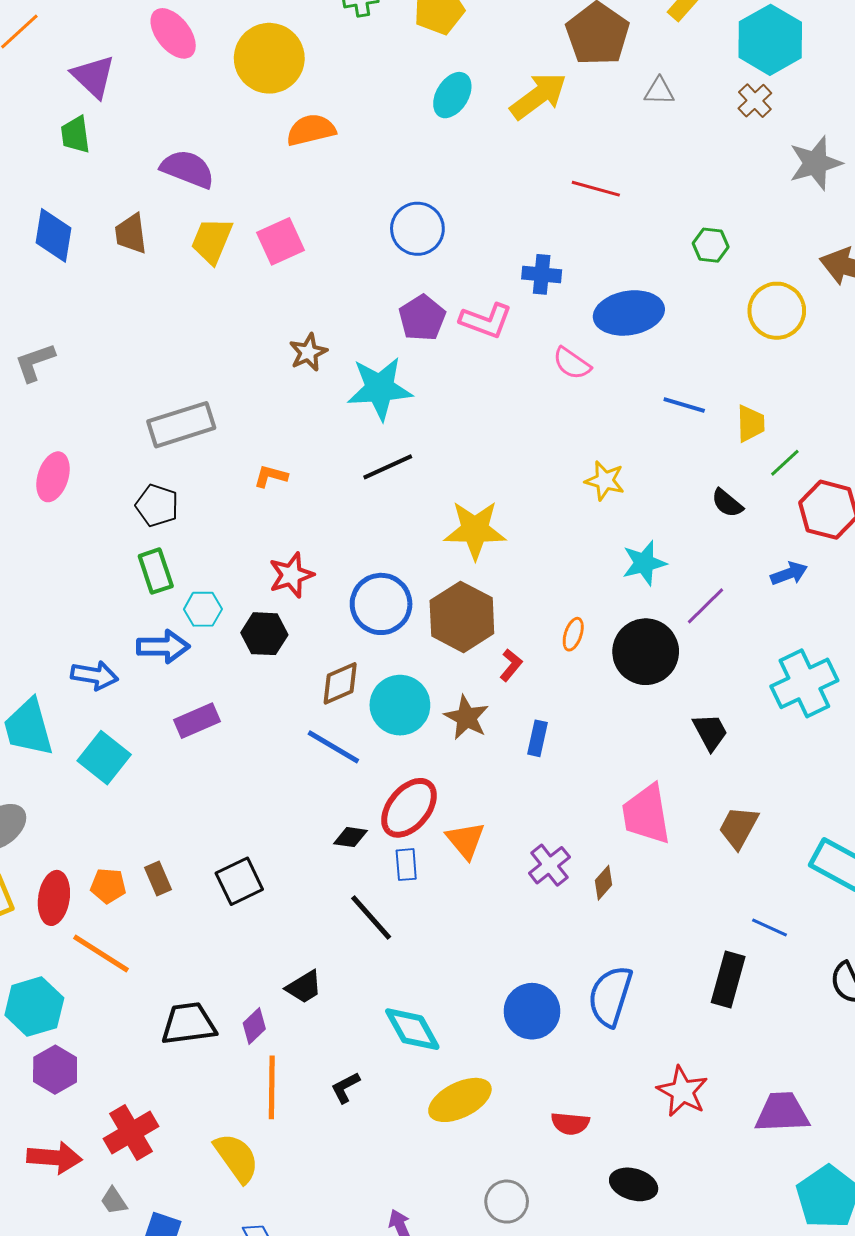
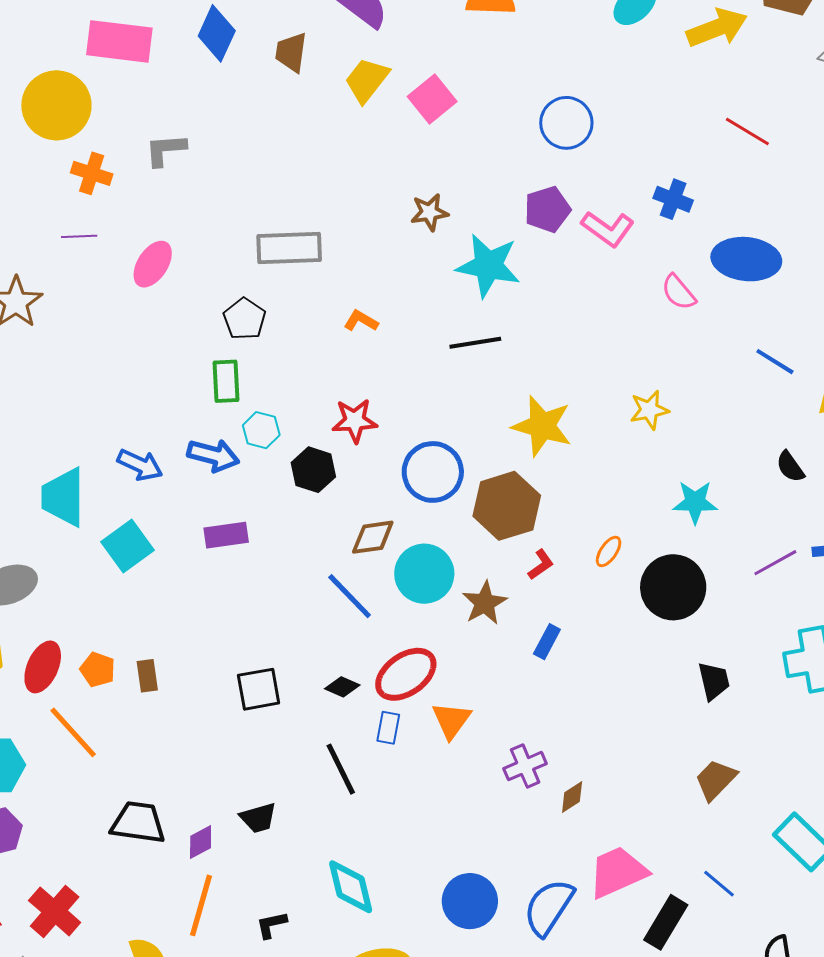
pink square: (280, 241) -> (432, 99), turned -30
yellow star: (605, 481) -> (649, 410), moved, turned 30
purple line: (705, 606) -> (775, 563), moved
pink trapezoid: (646, 814) -> (618, 872), moved, turned 60
black square: (239, 881) -> (259, 689), moved
red cross: (131, 1133) -> (55, 911), turned -34

